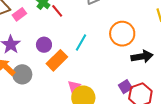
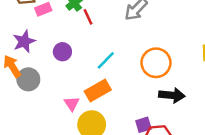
orange rectangle: (57, 60) -> (98, 91), moved
pink triangle: (74, 87) -> (72, 104), moved, turned -32

